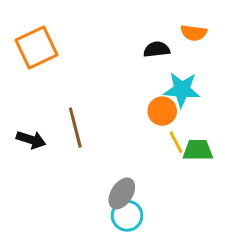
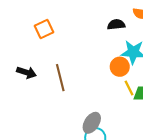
orange square: (36, 47) -> (44, 29), moved, size x0.7
black arrow: (31, 140) -> (26, 72), moved

